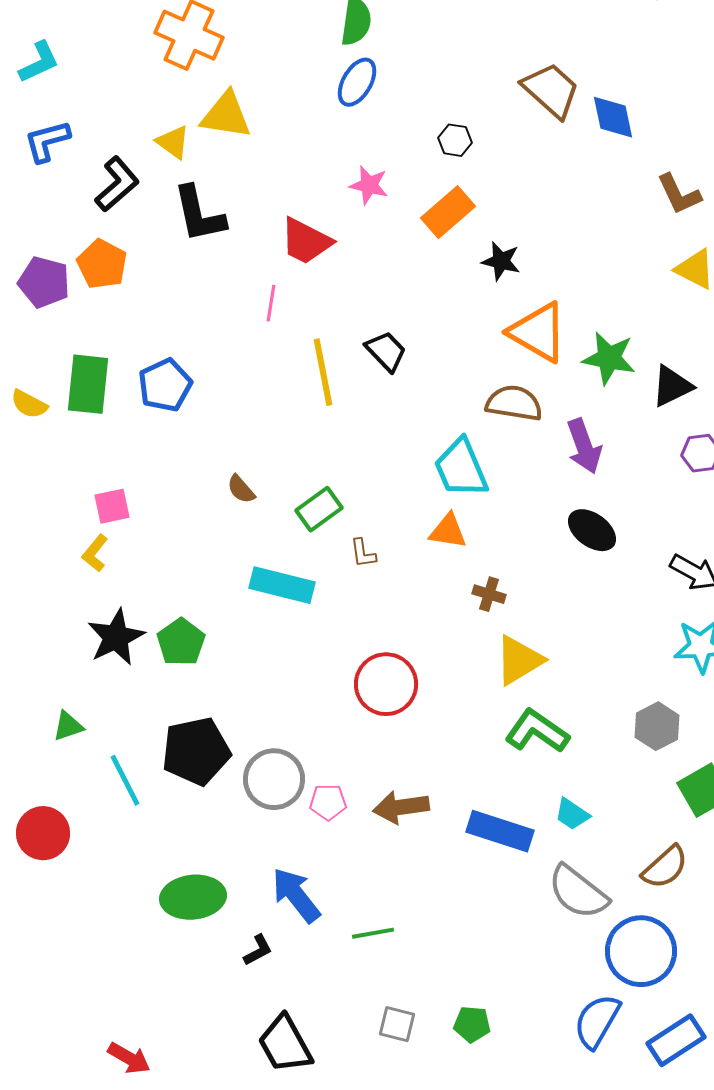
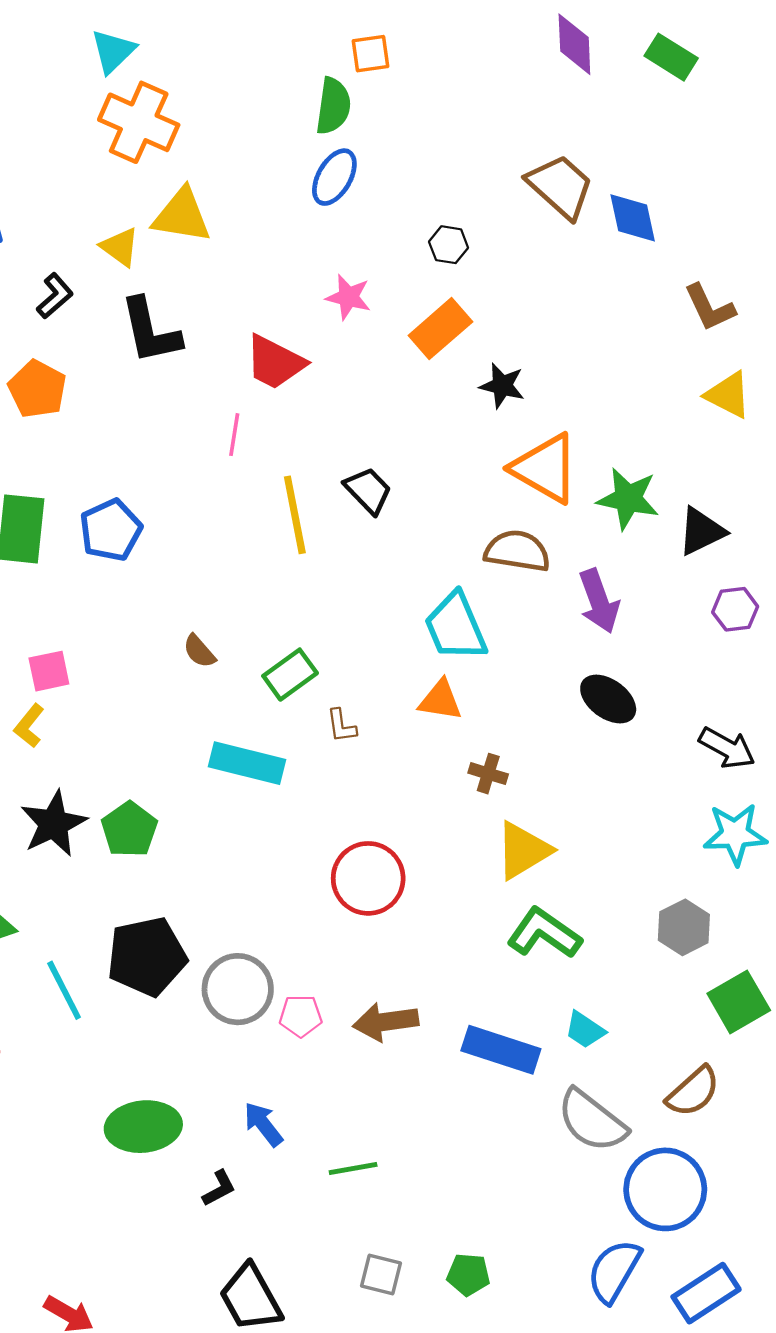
black L-shape: (117, 184) -> (55, 296), size x0.7
blue arrow: (296, 895) -> (263, 1124), size x0.7

